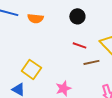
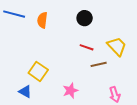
orange semicircle: (35, 18) -> (42, 20), turned 91

